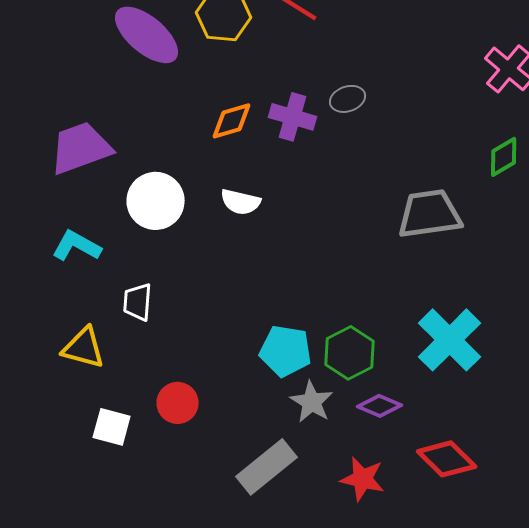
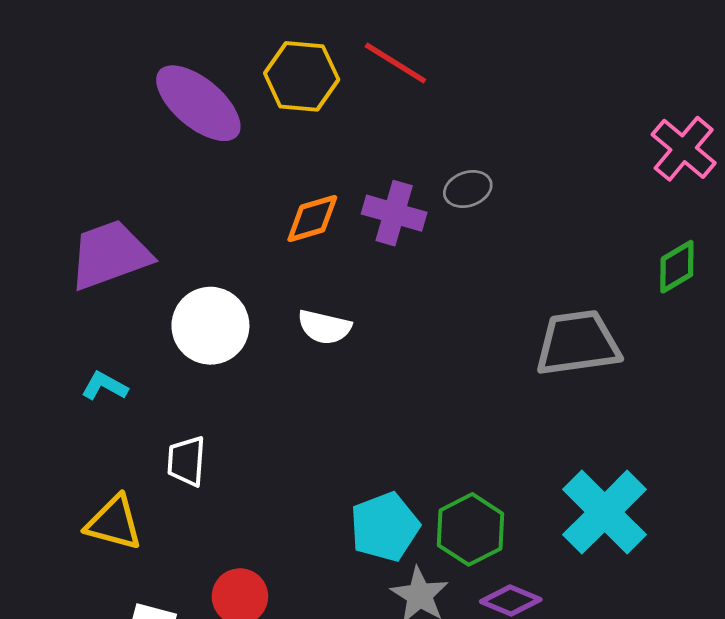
cyan L-shape: (77, 246) -> (105, 386), size x0.7
cyan pentagon: (286, 351) -> (385, 527), turned -30

